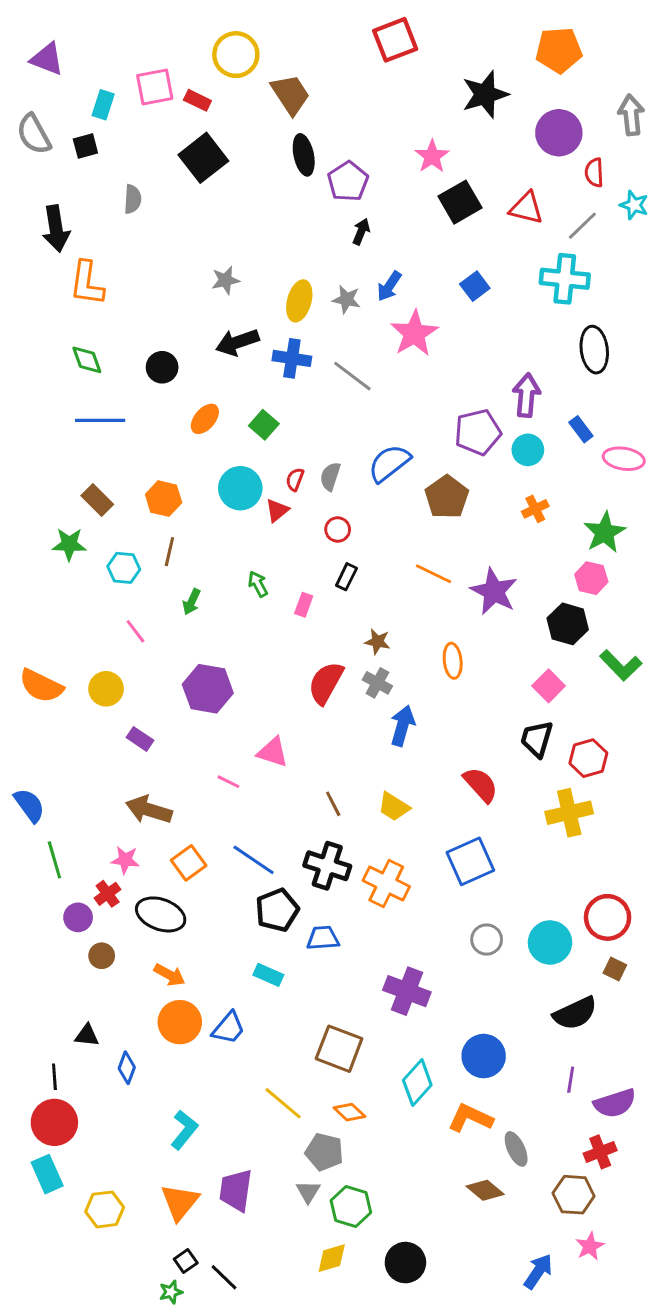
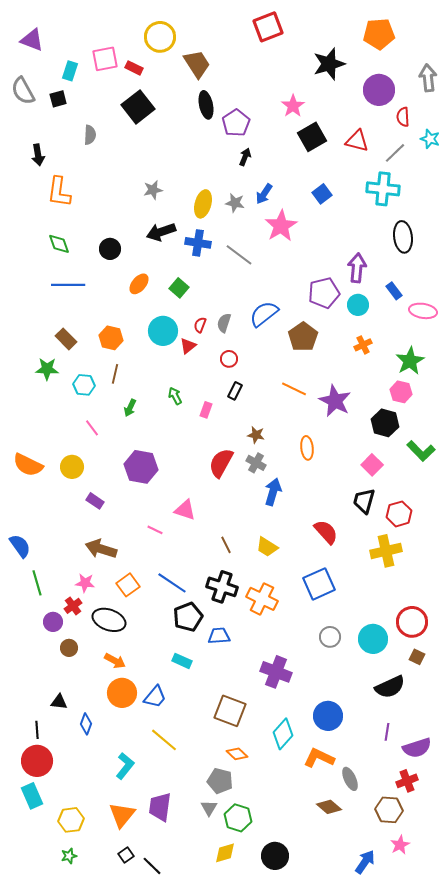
black arrow: (56, 229) -> (38, 155), size x0.7
yellow line: (283, 1103) -> (164, 740), moved
green star: (171, 1292) -> (69, 856), moved

